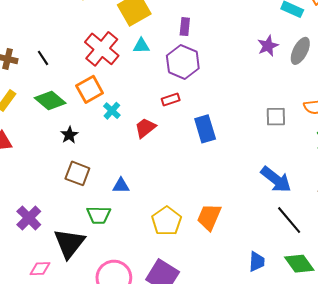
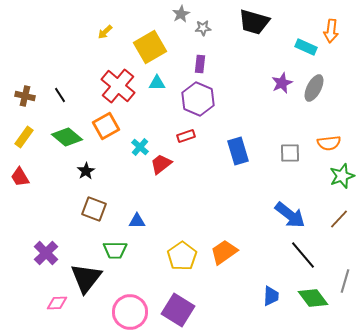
cyan cross: (112, 111) -> (140, 147), moved
blue rectangle: (205, 129) -> (238, 151), moved
orange trapezoid: (209, 217) -> (224, 252), turned 32

